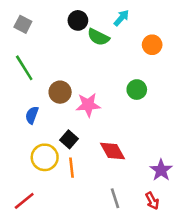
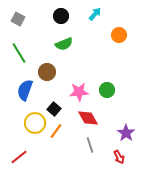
green semicircle: (98, 37) -> (64, 44), moved, turned -48
green circle: (137, 90) -> (107, 90), moved
pink star: (88, 105) -> (79, 92), moved
blue semicircle: (32, 115) -> (25, 90), size x1.5
orange line: (72, 168) -> (56, 131), turned 42
gray line: (115, 198) -> (90, 145), moved

